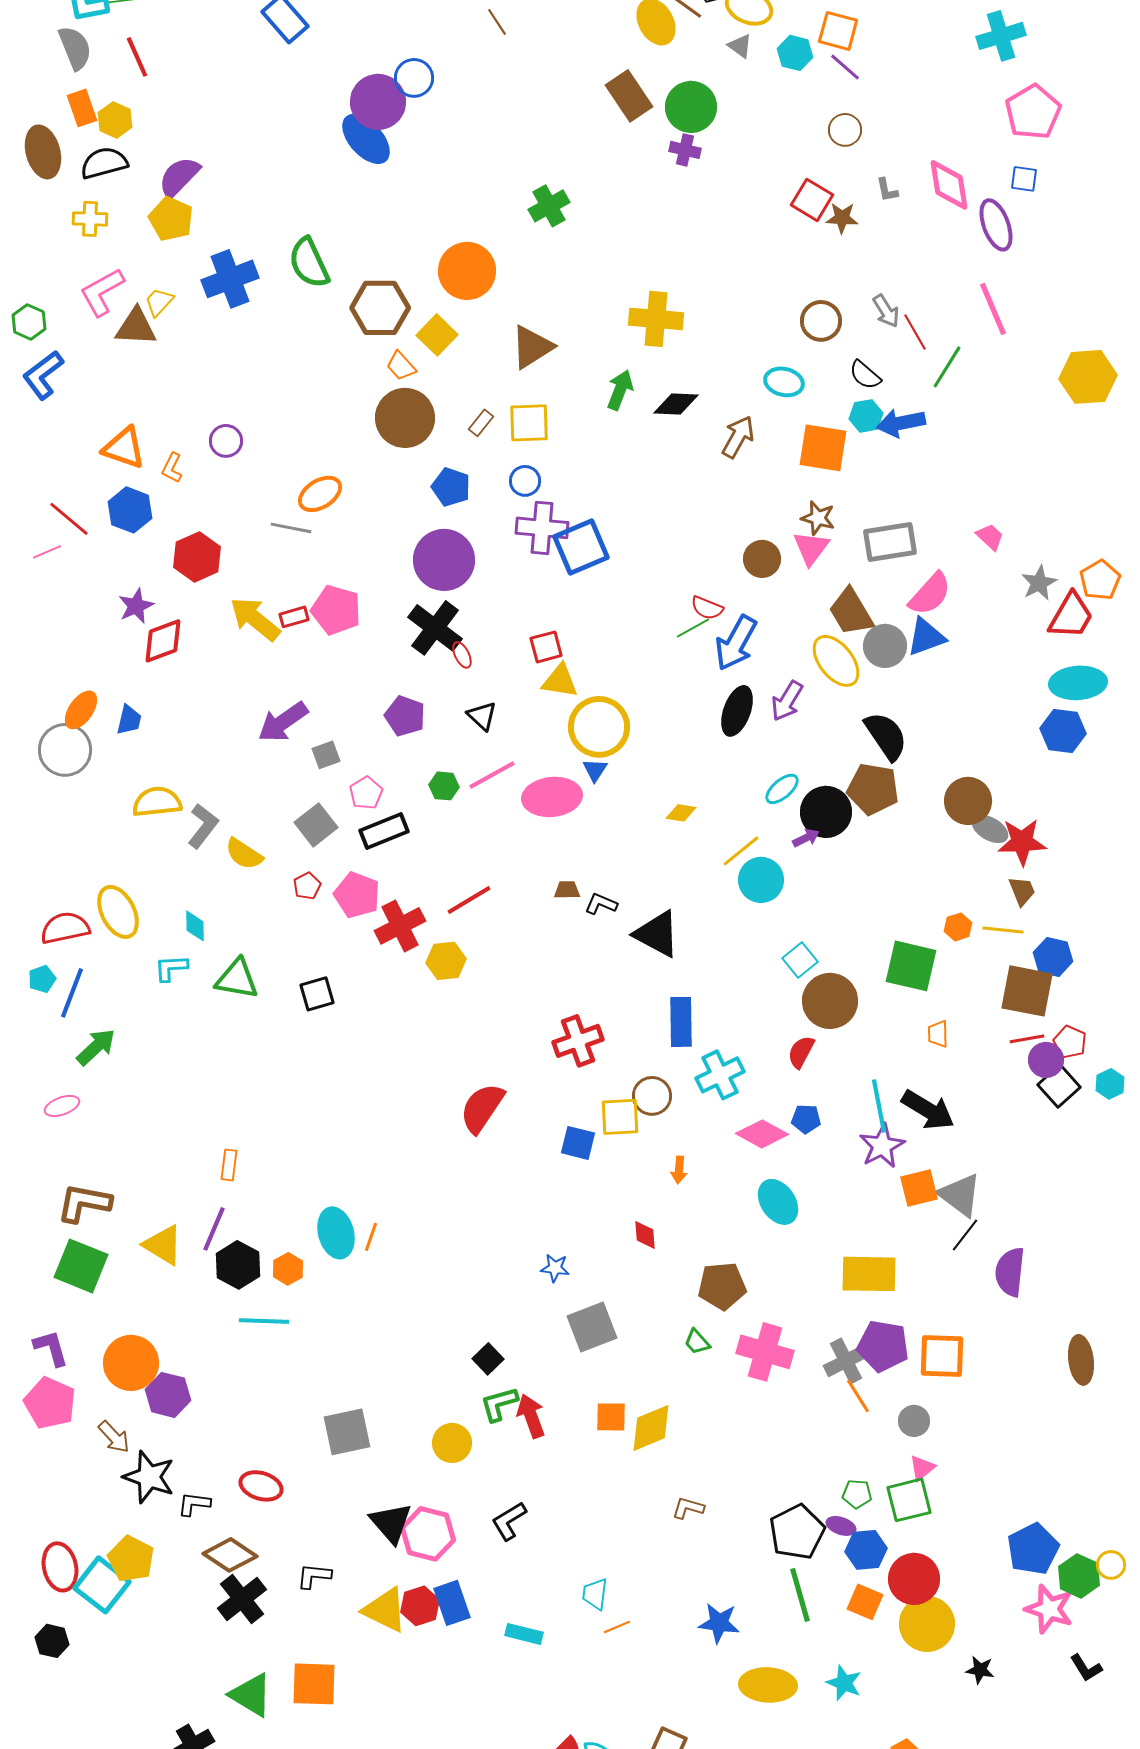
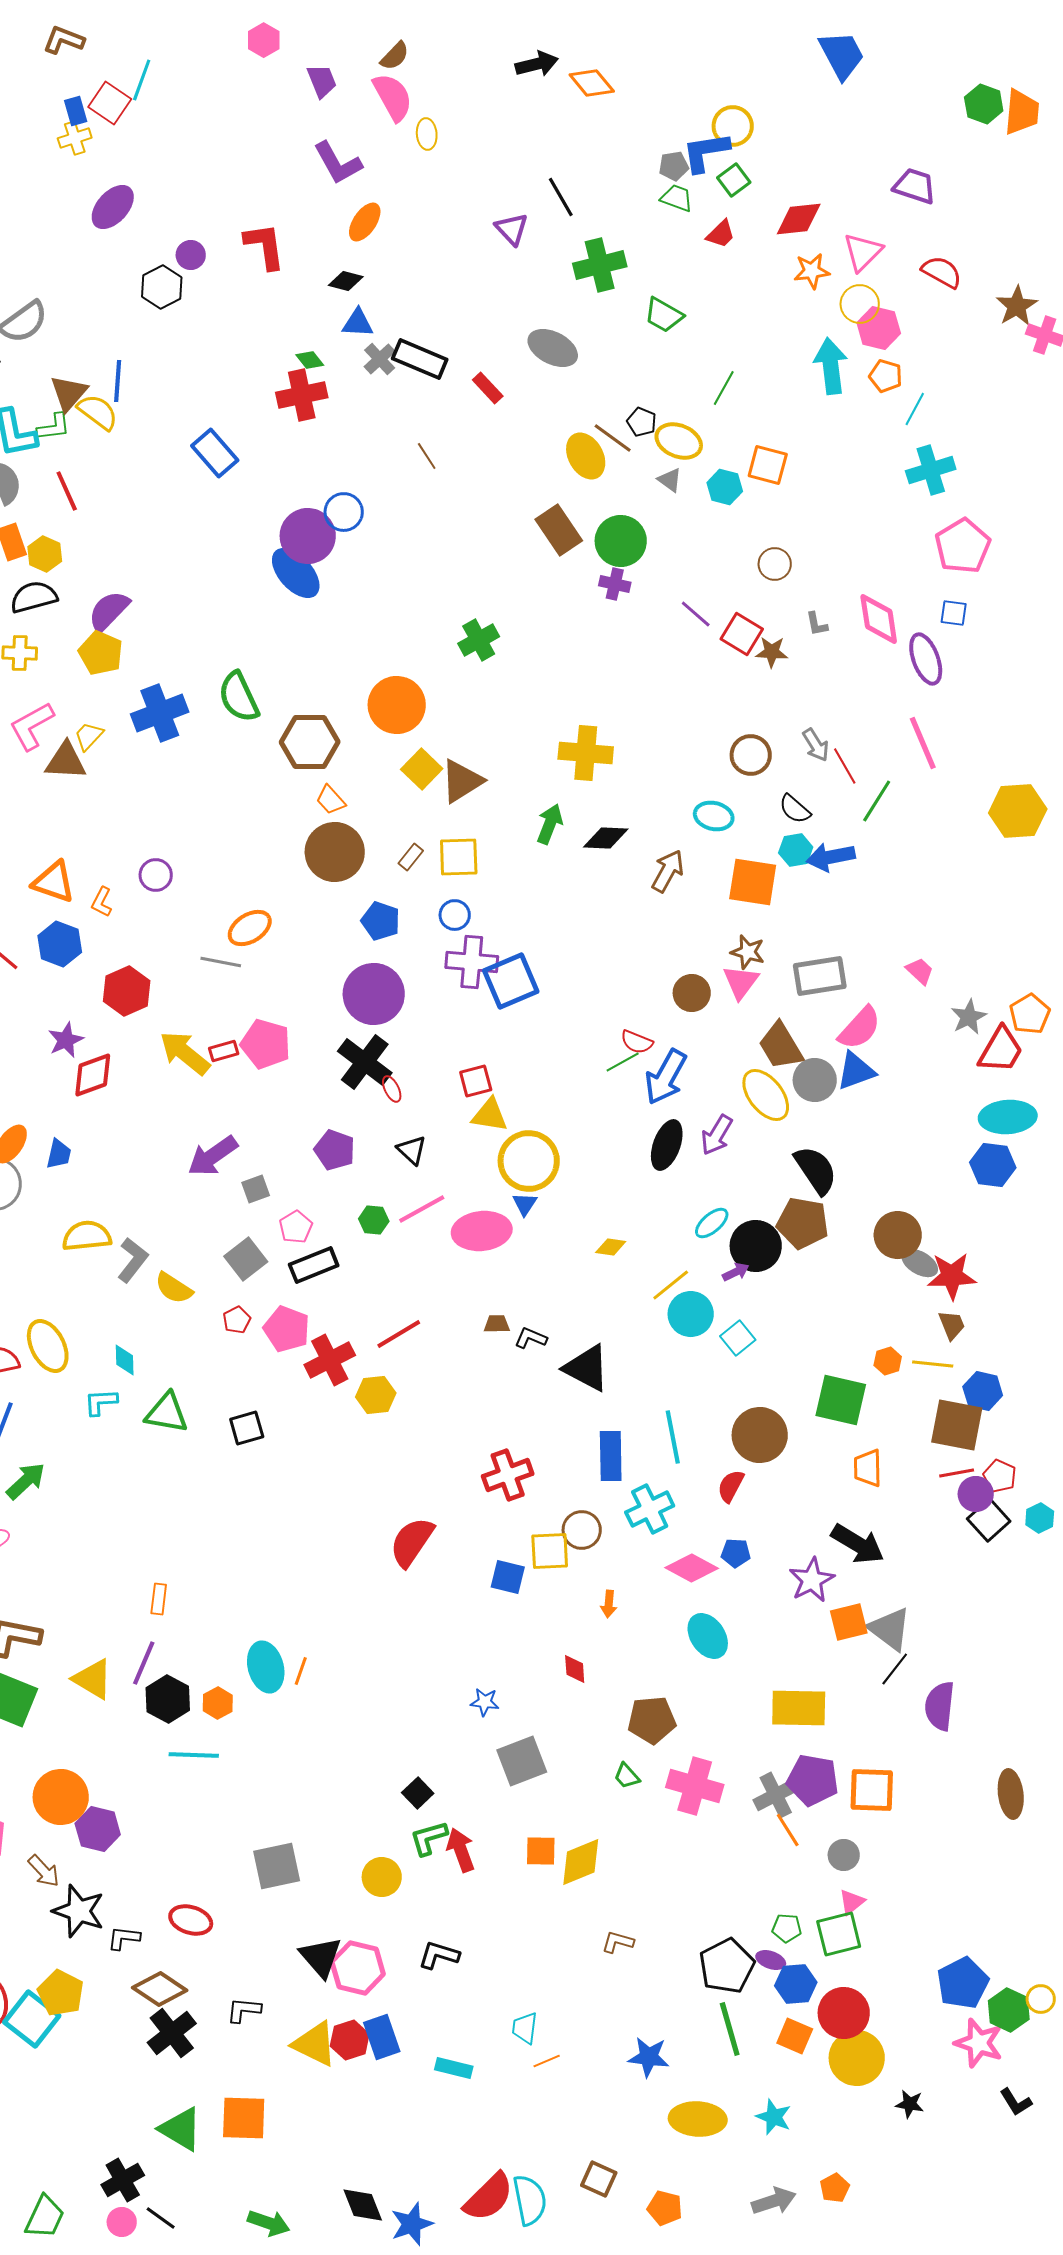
purple line: (845, 67) -> (696, 614), moved
yellow square: (437, 335) -> (422, 769), moved
cyan square: (800, 960) -> (738, 1338), moved
orange trapezoid: (938, 1034) -> (868, 1468), size x1.4
cyan line: (879, 1106) -> (673, 1437), moved
black L-shape: (509, 1521) -> (439, 1955), turned 48

